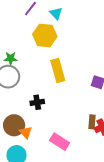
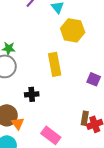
yellow hexagon: (45, 35) -> (73, 30), moved

